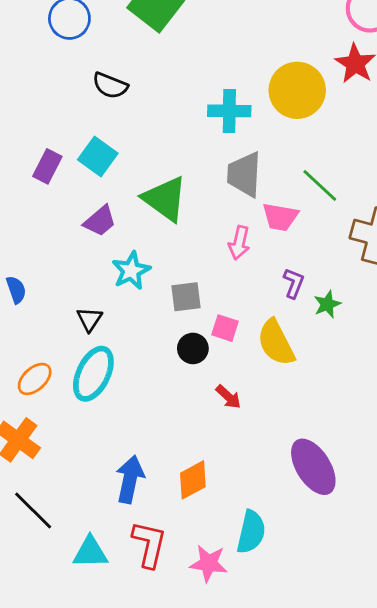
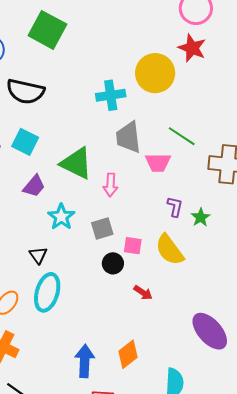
black semicircle: (110, 86) -> (25, 91), size x1.5
pink arrow: (239, 243) -> (111, 185), moved

